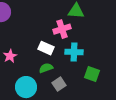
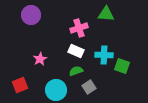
pink cross: (62, 29) -> (79, 28), moved
green square: (92, 74) -> (122, 66), moved

